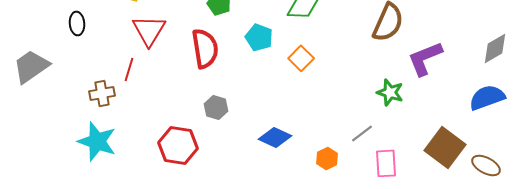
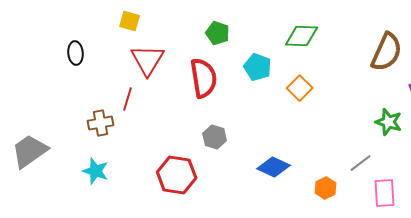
gray trapezoid: (31, 66) -> (30, 151), moved
cyan star: (97, 141) -> (96, 171), size x0.7

